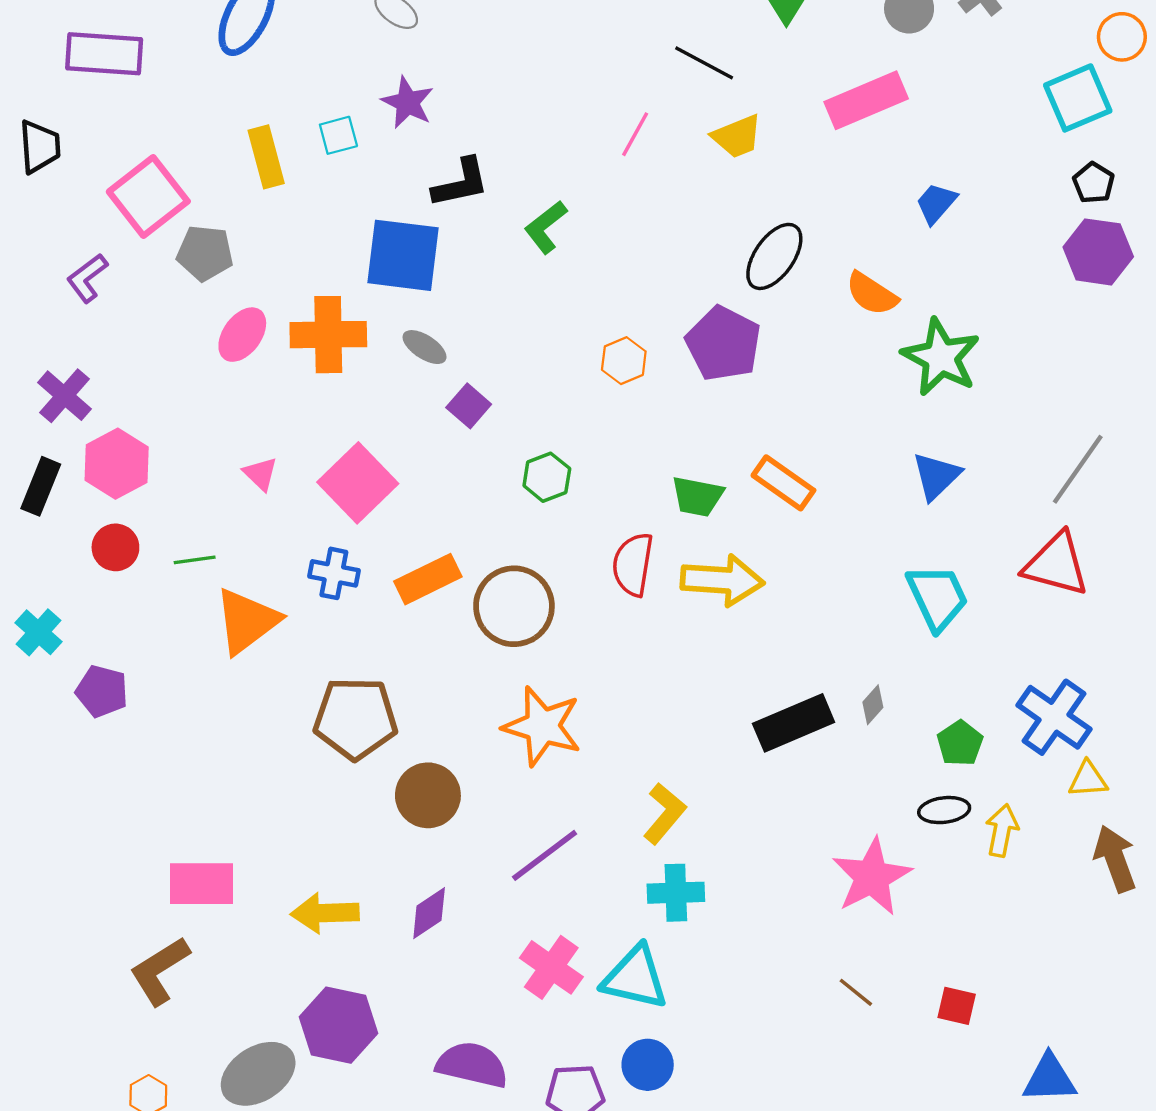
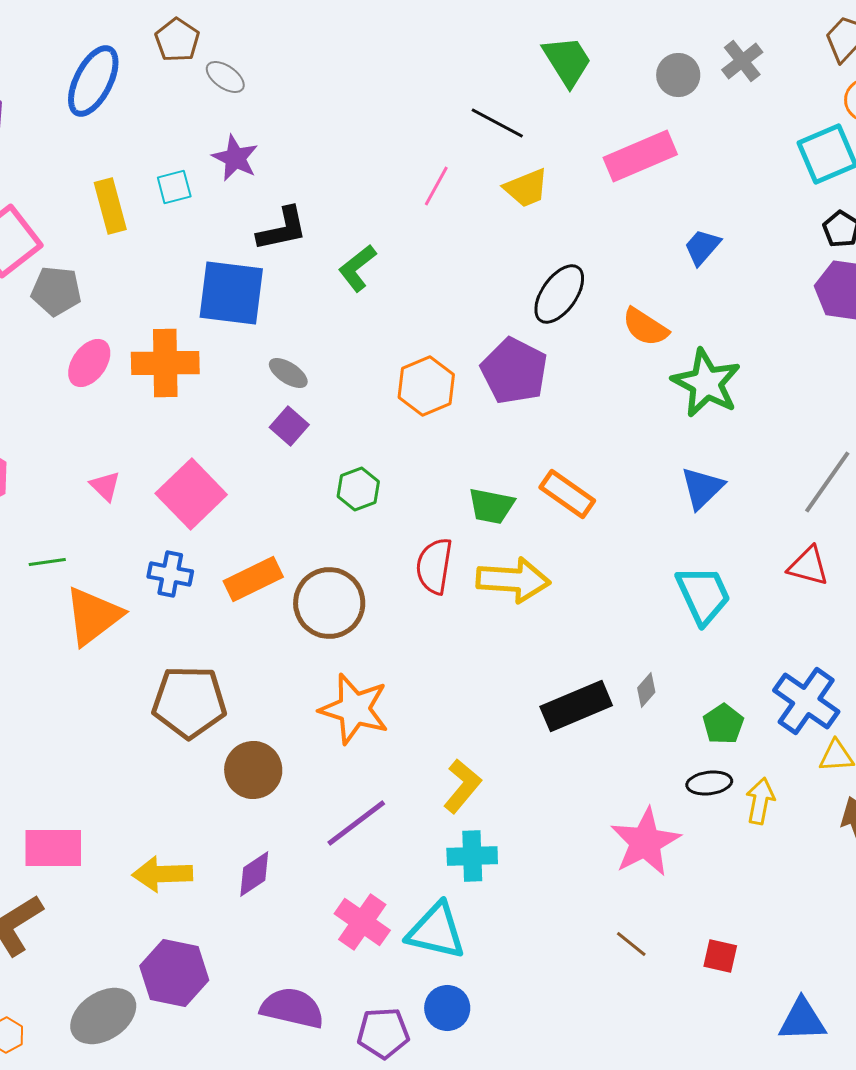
gray ellipse: (425, 347) -> (288, 373), moved
orange hexagon: (624, 361) -> (426, 386), size x1.4
red triangle: (1056, 564) -> (808, 566), size x0.7

